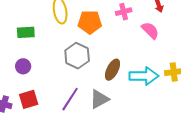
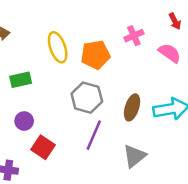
red square: (29, 99) -> (43, 147), moved, turned -30
purple line: (70, 99) -> (94, 135), moved
gray triangle: (99, 99) -> (134, 156), moved

